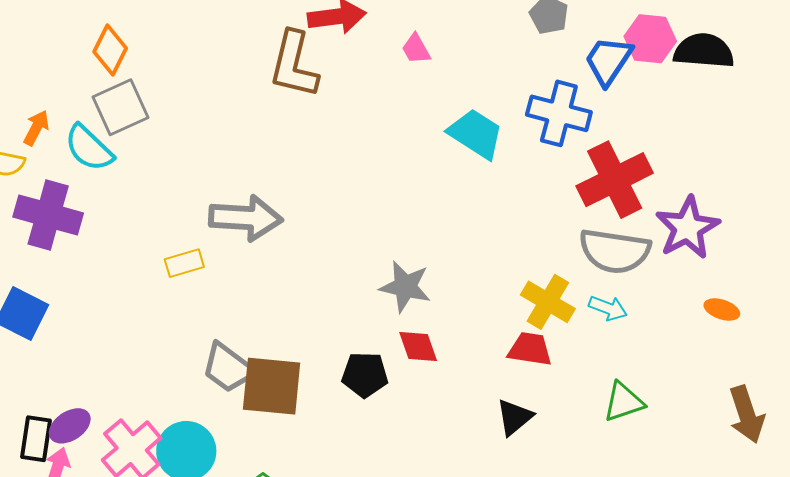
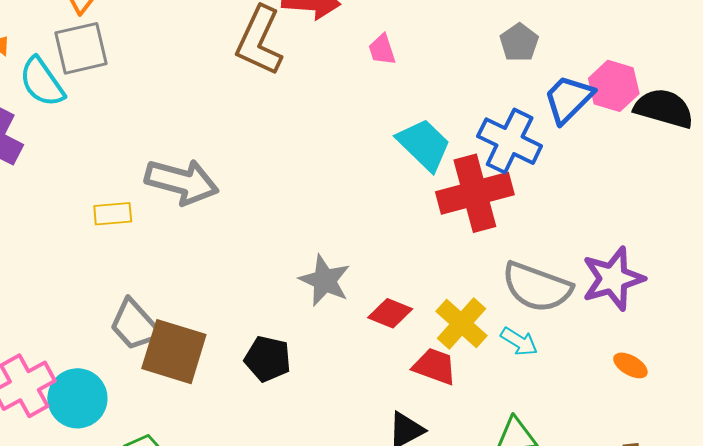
red cross: (615, 180) -> (475, 193), moved
red diamond: (418, 347) -> (390, 313), moved, turned -60

